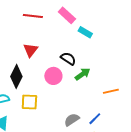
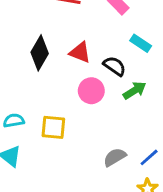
cyan rectangle: (85, 32) -> (141, 43), moved
red triangle: (30, 50) -> (80, 52), moved, turned -49
black diamond: (16, 76) -> (40, 53), moved

